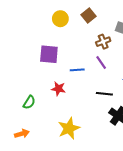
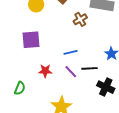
purple line: (101, 62) -> (71, 72), moved
blue line: (77, 70) -> (71, 52), moved

